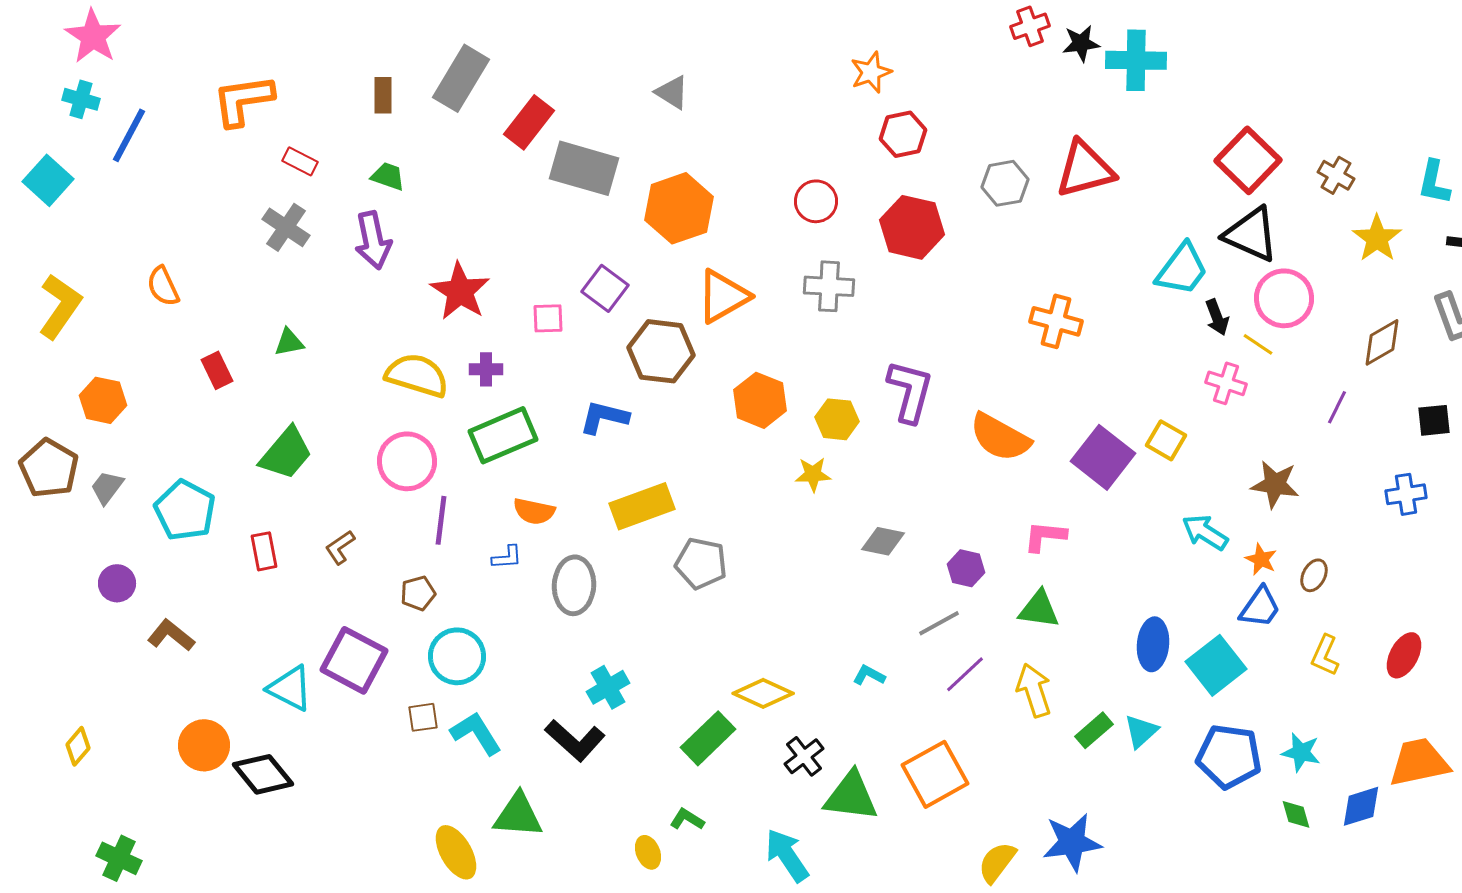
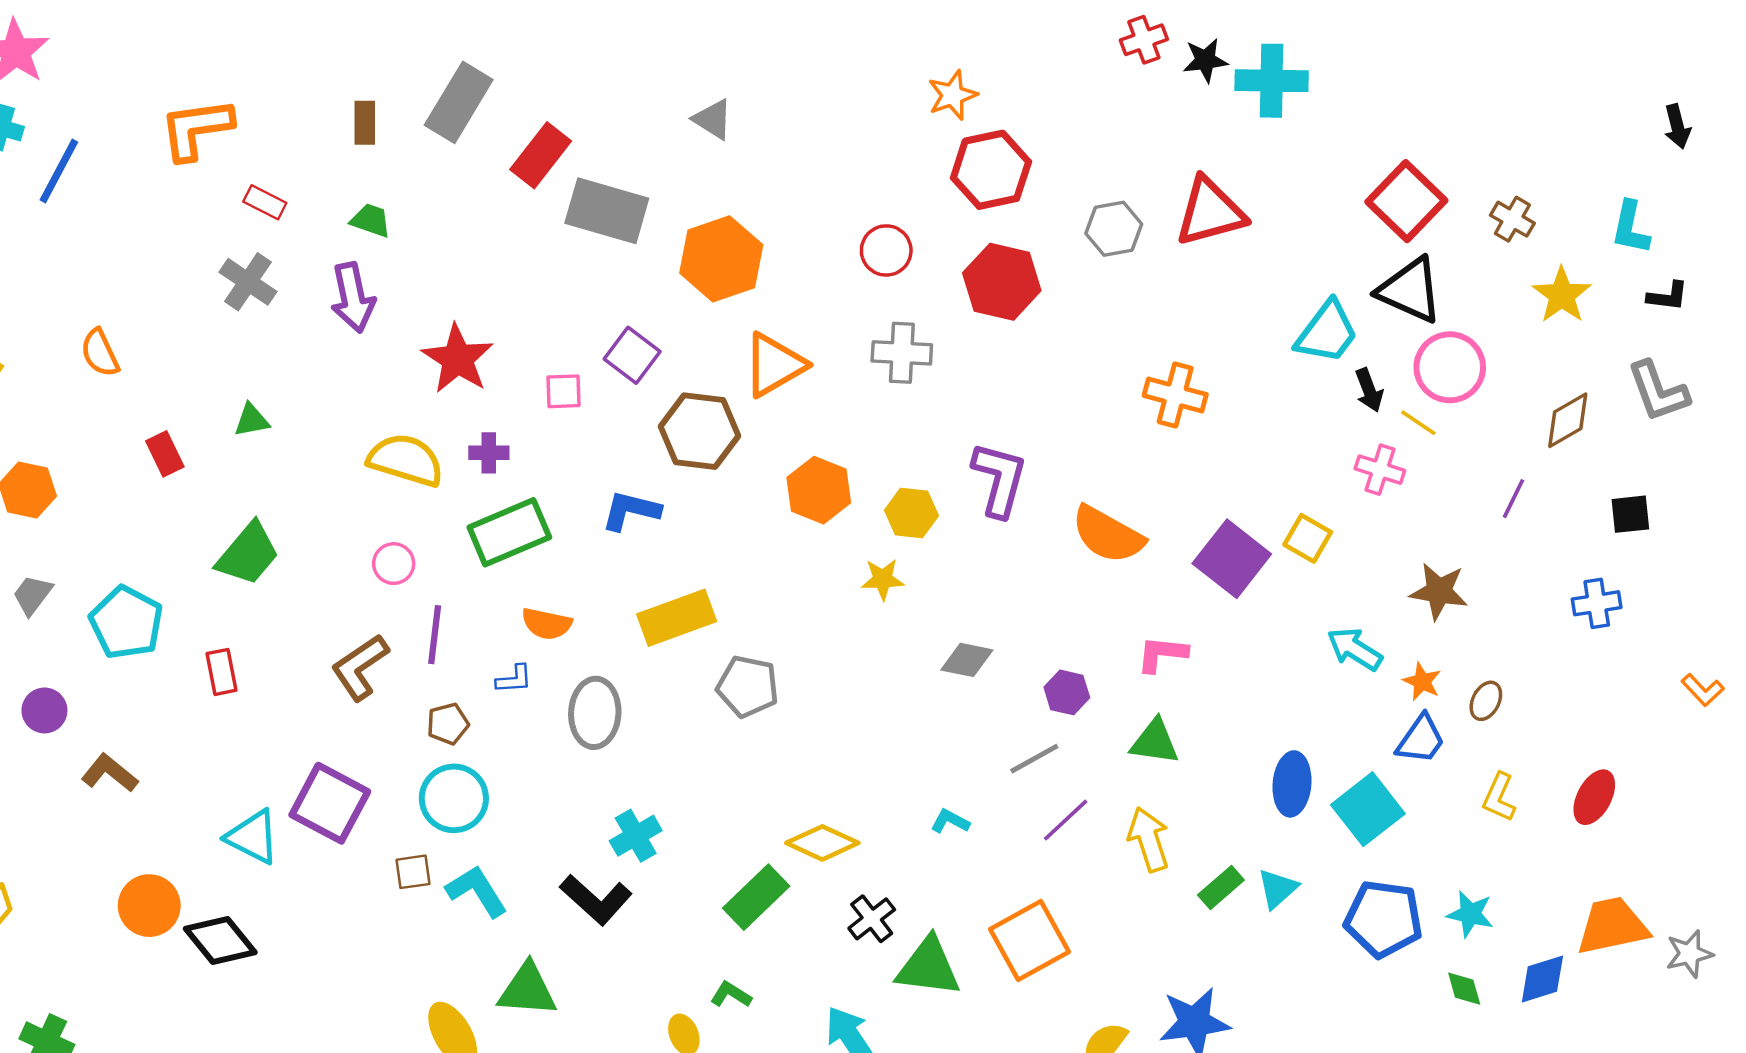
red hexagon: (903, 134) -> (991, 170), size x1.4
pink circle: (407, 461) -> (394, 564), size x0.6
brown L-shape: (340, 547) -> (360, 667), moved, size x1.6
brown pentagon: (418, 593) -> (448, 724), moved

